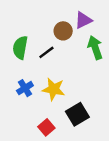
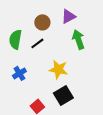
brown circle: (63, 31) -> (42, 22), moved
yellow star: (54, 89) -> (58, 69), moved

